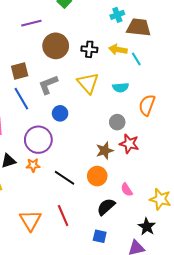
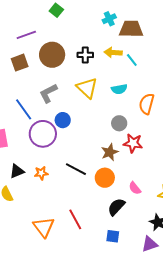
brown square: (20, 71) -> (20, 63), moved
purple circle: (38, 140) -> (43, 134), moved
black line: (65, 178) -> (76, 169), moved

